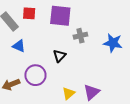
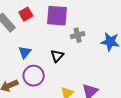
red square: (29, 13) -> (26, 14), turned -32
blue triangle: (19, 46) -> (25, 52), moved, turned 48

